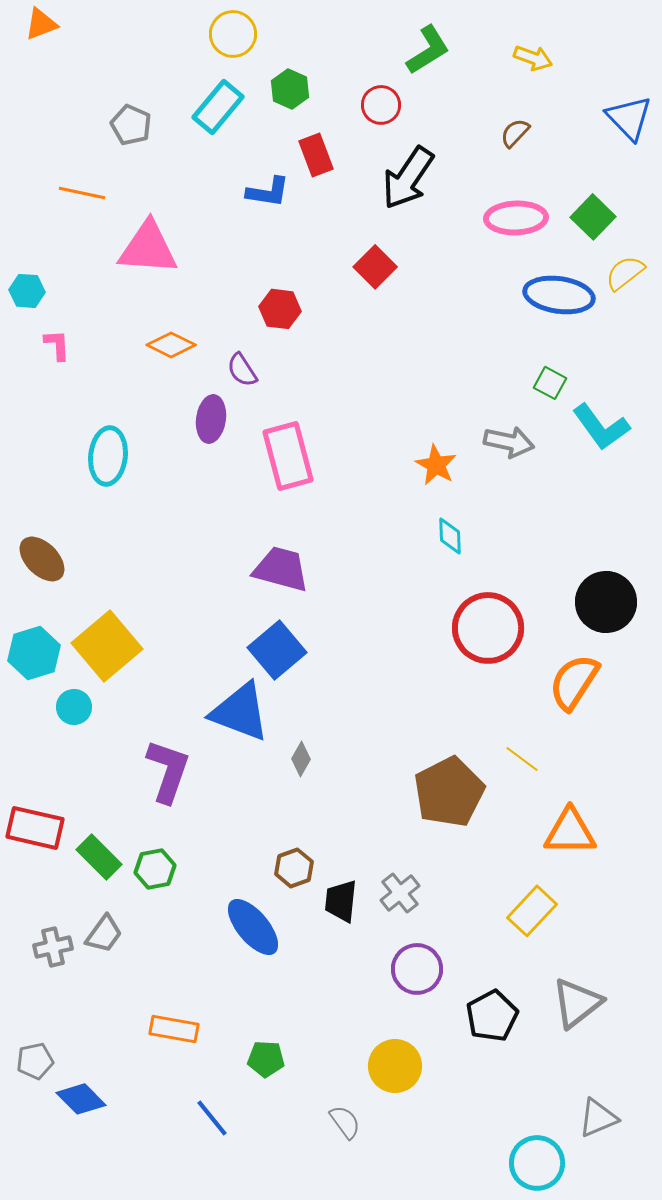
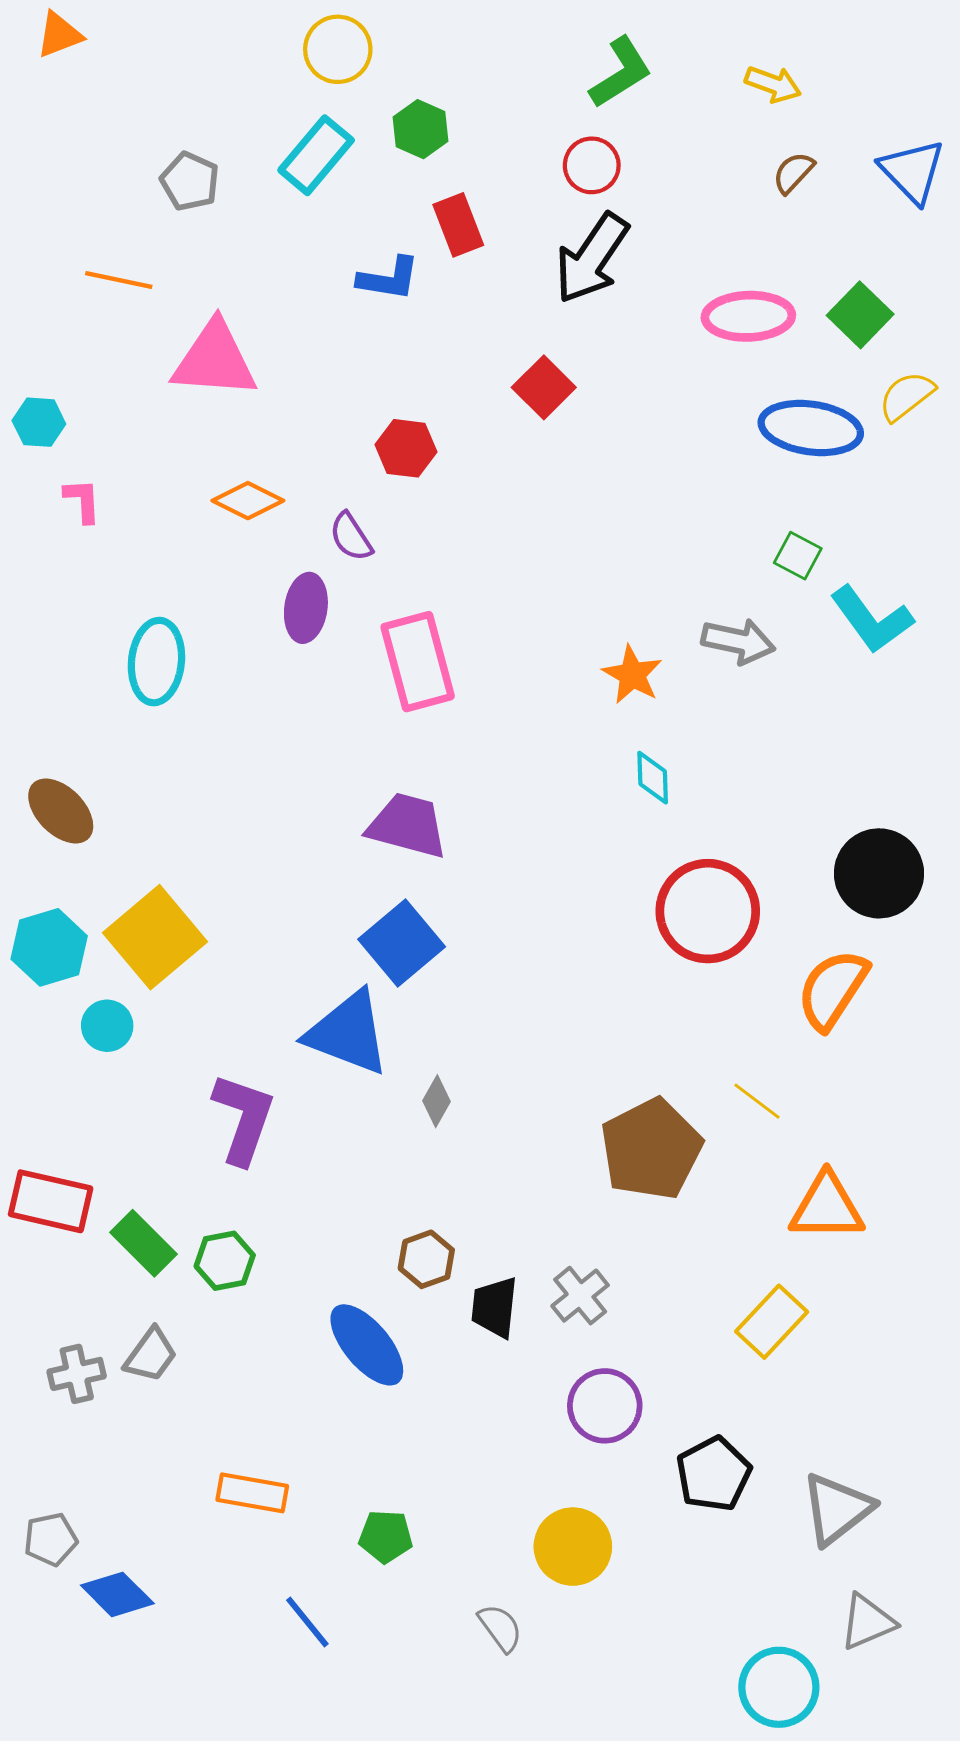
red circle: (381, 105) -> (592, 165), moved
brown semicircle: (515, 133) -> (793, 173), moved
gray triangle: (577, 1003) -> (837, 1509), moved

